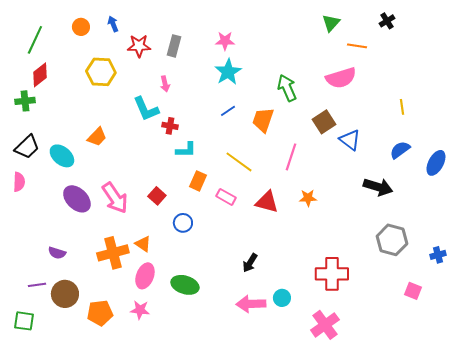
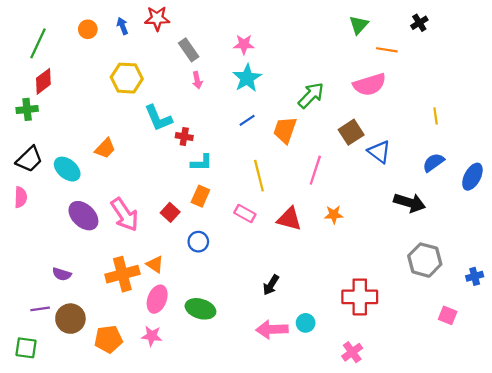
red star: (139, 46) -> (157, 18), moved
gray rectangle: (174, 46) -> (189, 50), turned -50
yellow hexagon: (101, 72) -> (127, 78), moved
pink arrow: (165, 84) -> (197, 80), moved
green arrow: (287, 88) -> (311, 95), turned 68
yellow line: (239, 162) -> (259, 176), turned 40
orange rectangle: (198, 181) -> (200, 196), moved
pink cross: (325, 325) -> (352, 352), size x0.7

